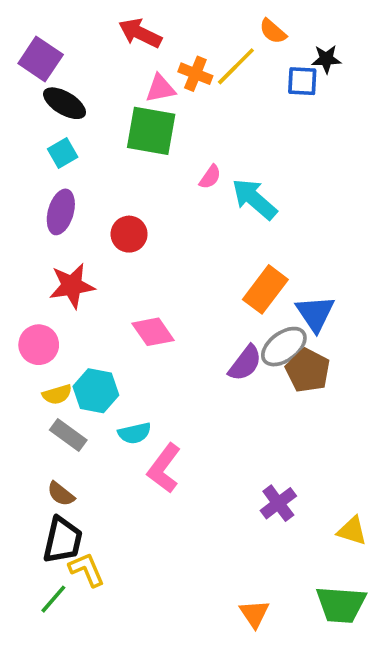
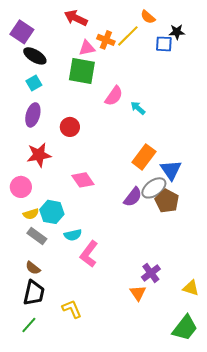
pink semicircle: (210, 177) -> (114, 96), size x1.5
cyan arrow: (254, 199) -> (138, 108), size x0.6
yellow L-shape: (87, 570) -> (72, 309), moved
green trapezoid: (341, 605) -> (185, 328), turned -56
orange triangle: (254, 614) -> (138, 293), moved

